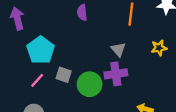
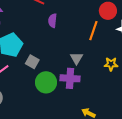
gray square: (64, 75) -> (32, 62), moved

